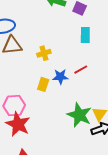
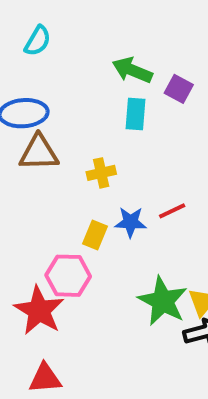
cyan rectangle: (85, 35) -> (136, 114), moved
pink hexagon: (14, 106) -> (68, 276), moved

